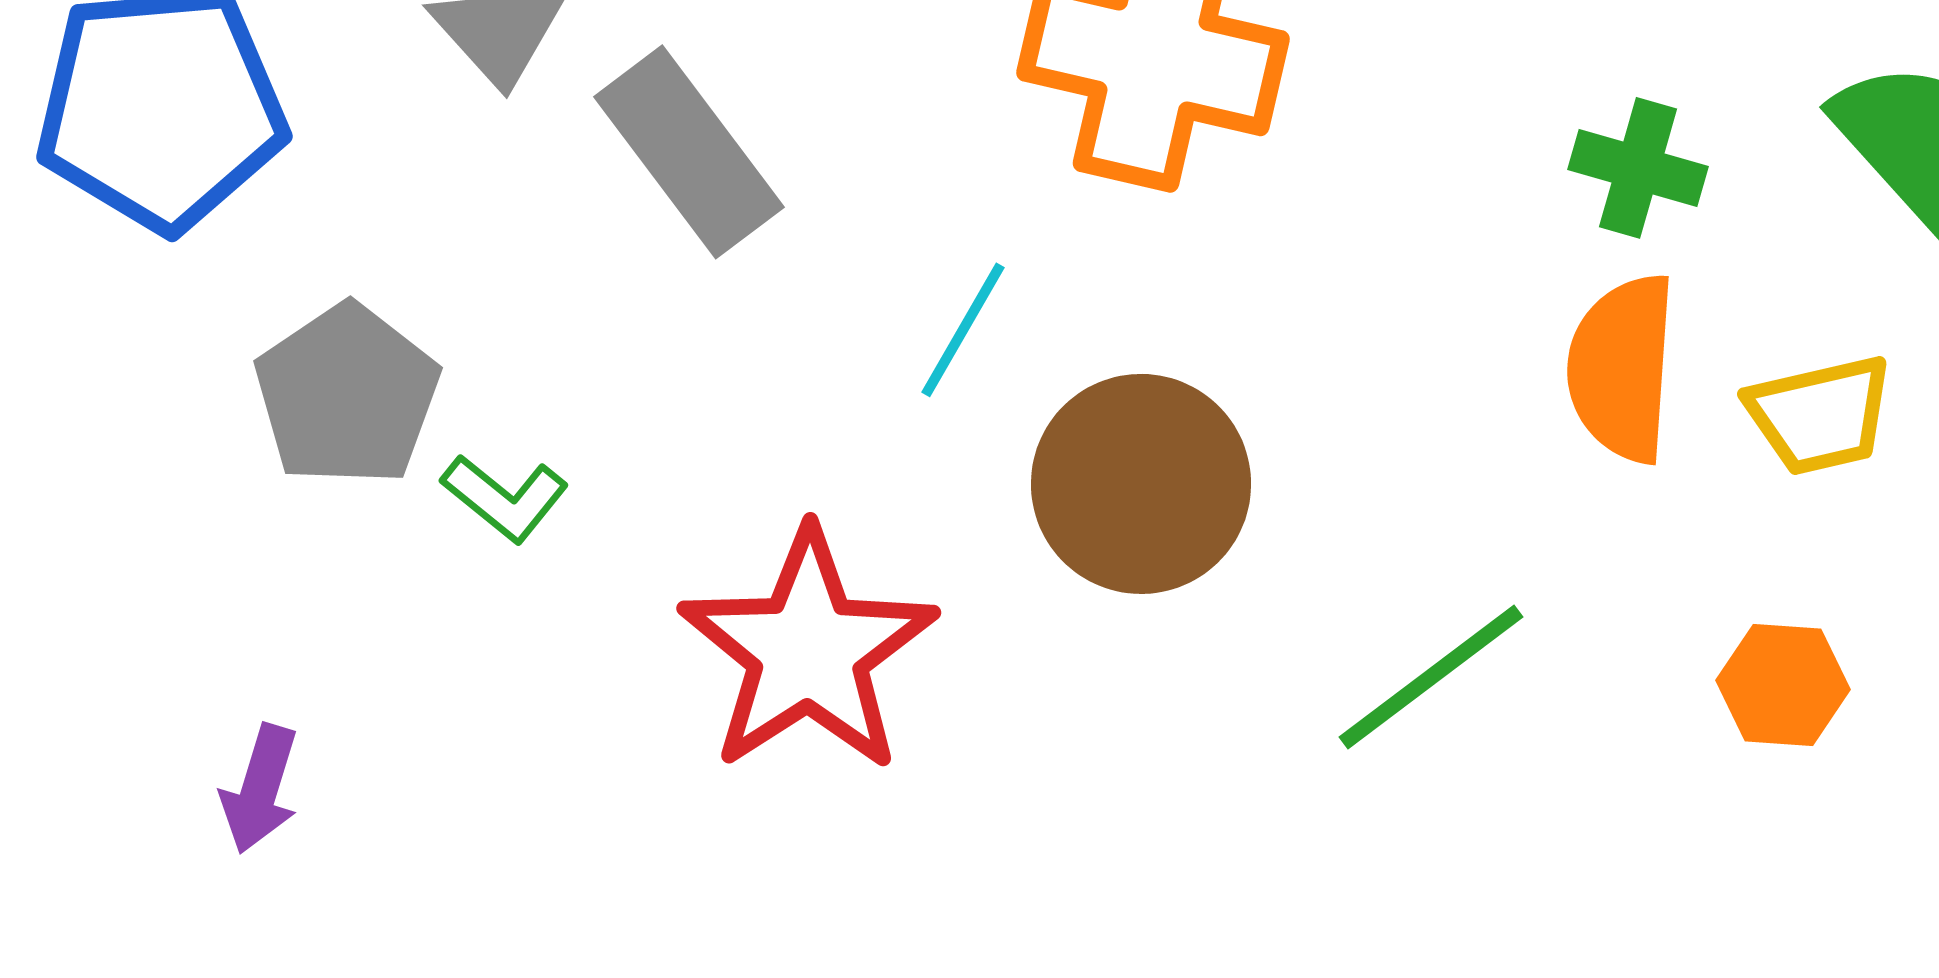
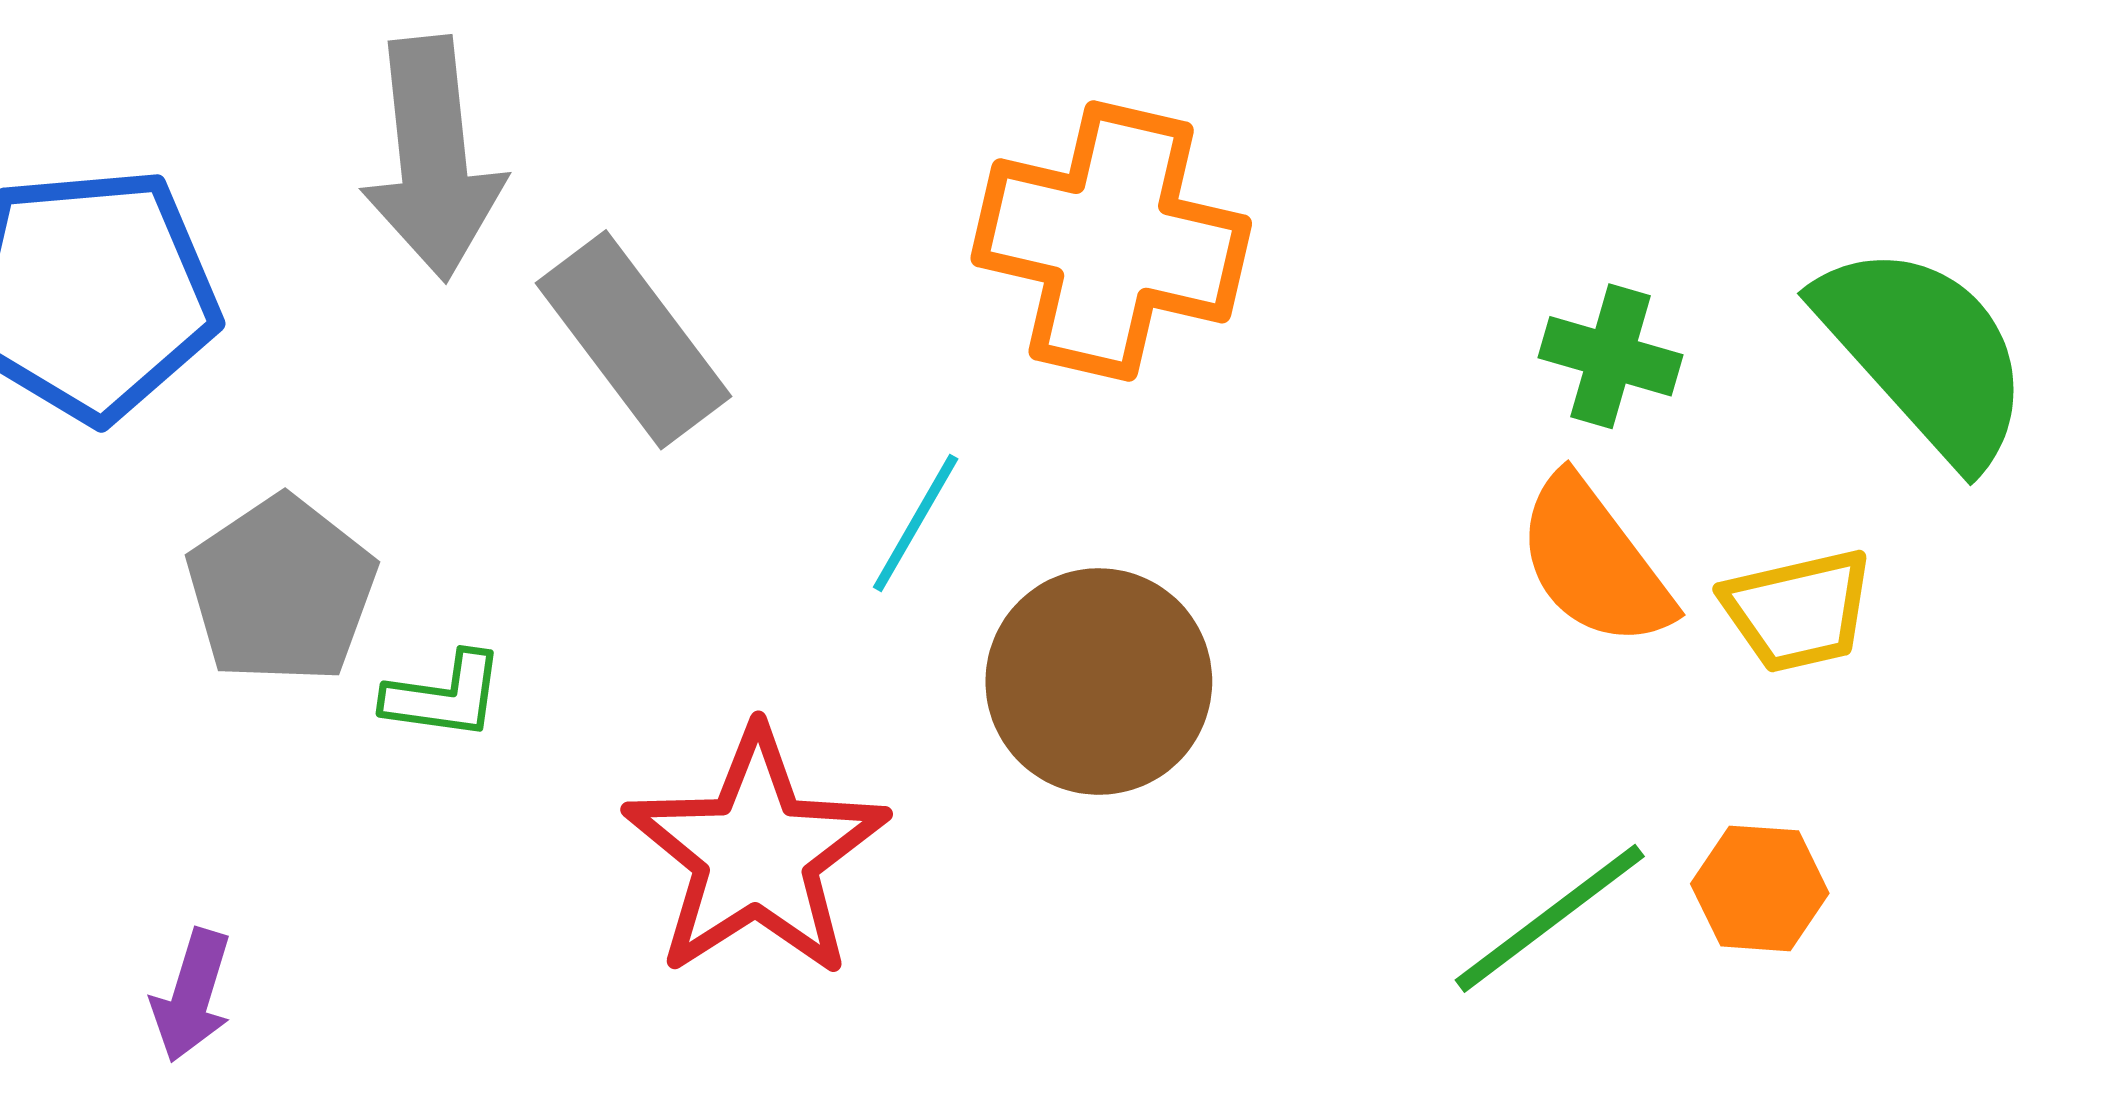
orange semicircle: (1622, 368) -> (1594, 562), turned -41
green L-shape: (505, 498) -> (444, 696), turned -31
green line: (1431, 677) -> (1550, 918), moved

